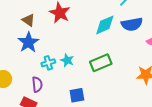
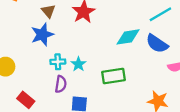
blue semicircle: (132, 24) -> (157, 44), turned 30
purple semicircle: (37, 84) -> (61, 84), moved

